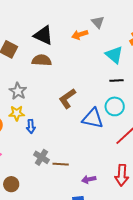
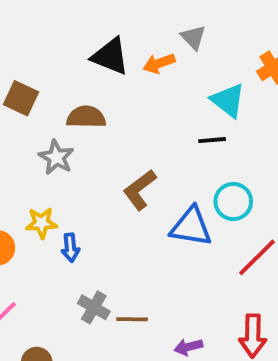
black triangle: (43, 35) -> (110, 56), moved
black line: (117, 80) -> (212, 140), moved
gray star: (18, 91) -> (56, 157), moved

